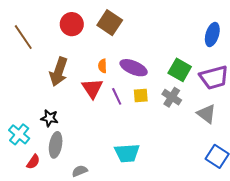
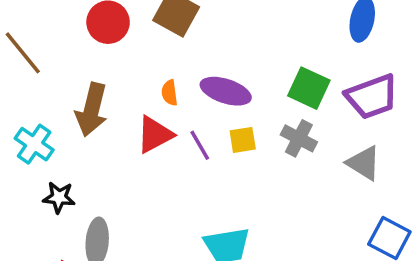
red triangle: (92, 88) -> (155, 135), turned 40
black star: (50, 118) -> (59, 197), moved
cyan cross: (19, 134) -> (34, 144), moved

